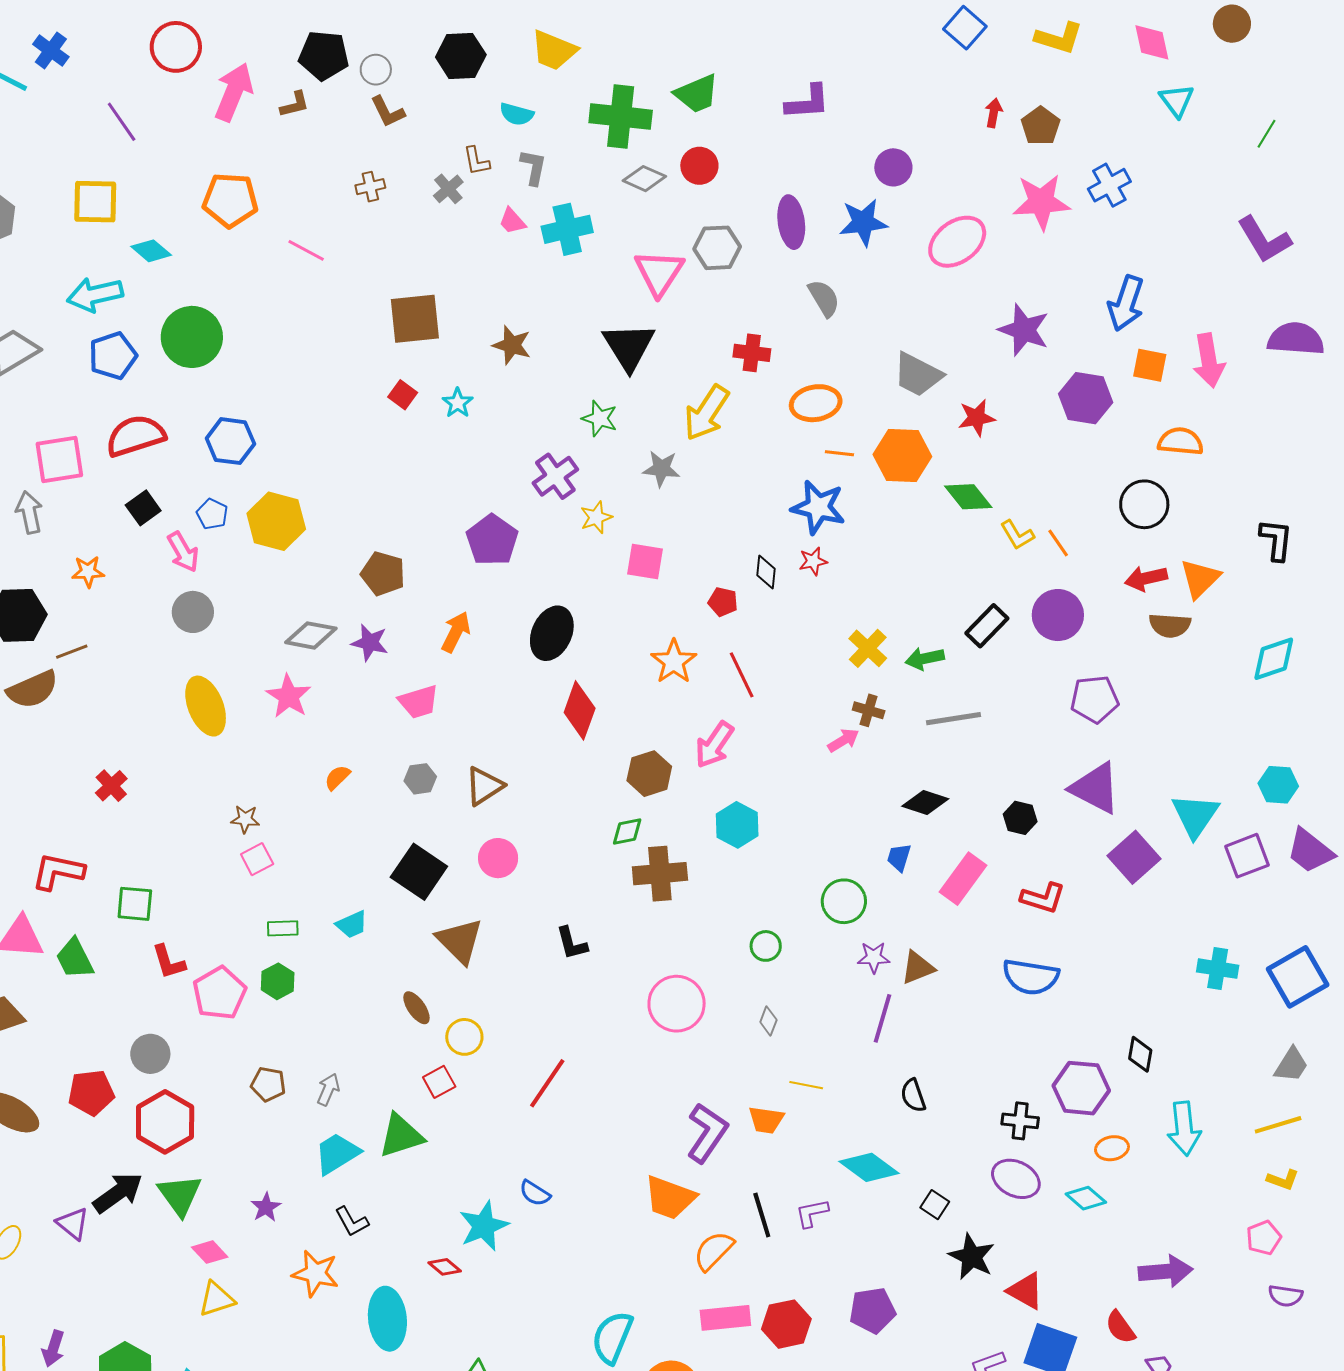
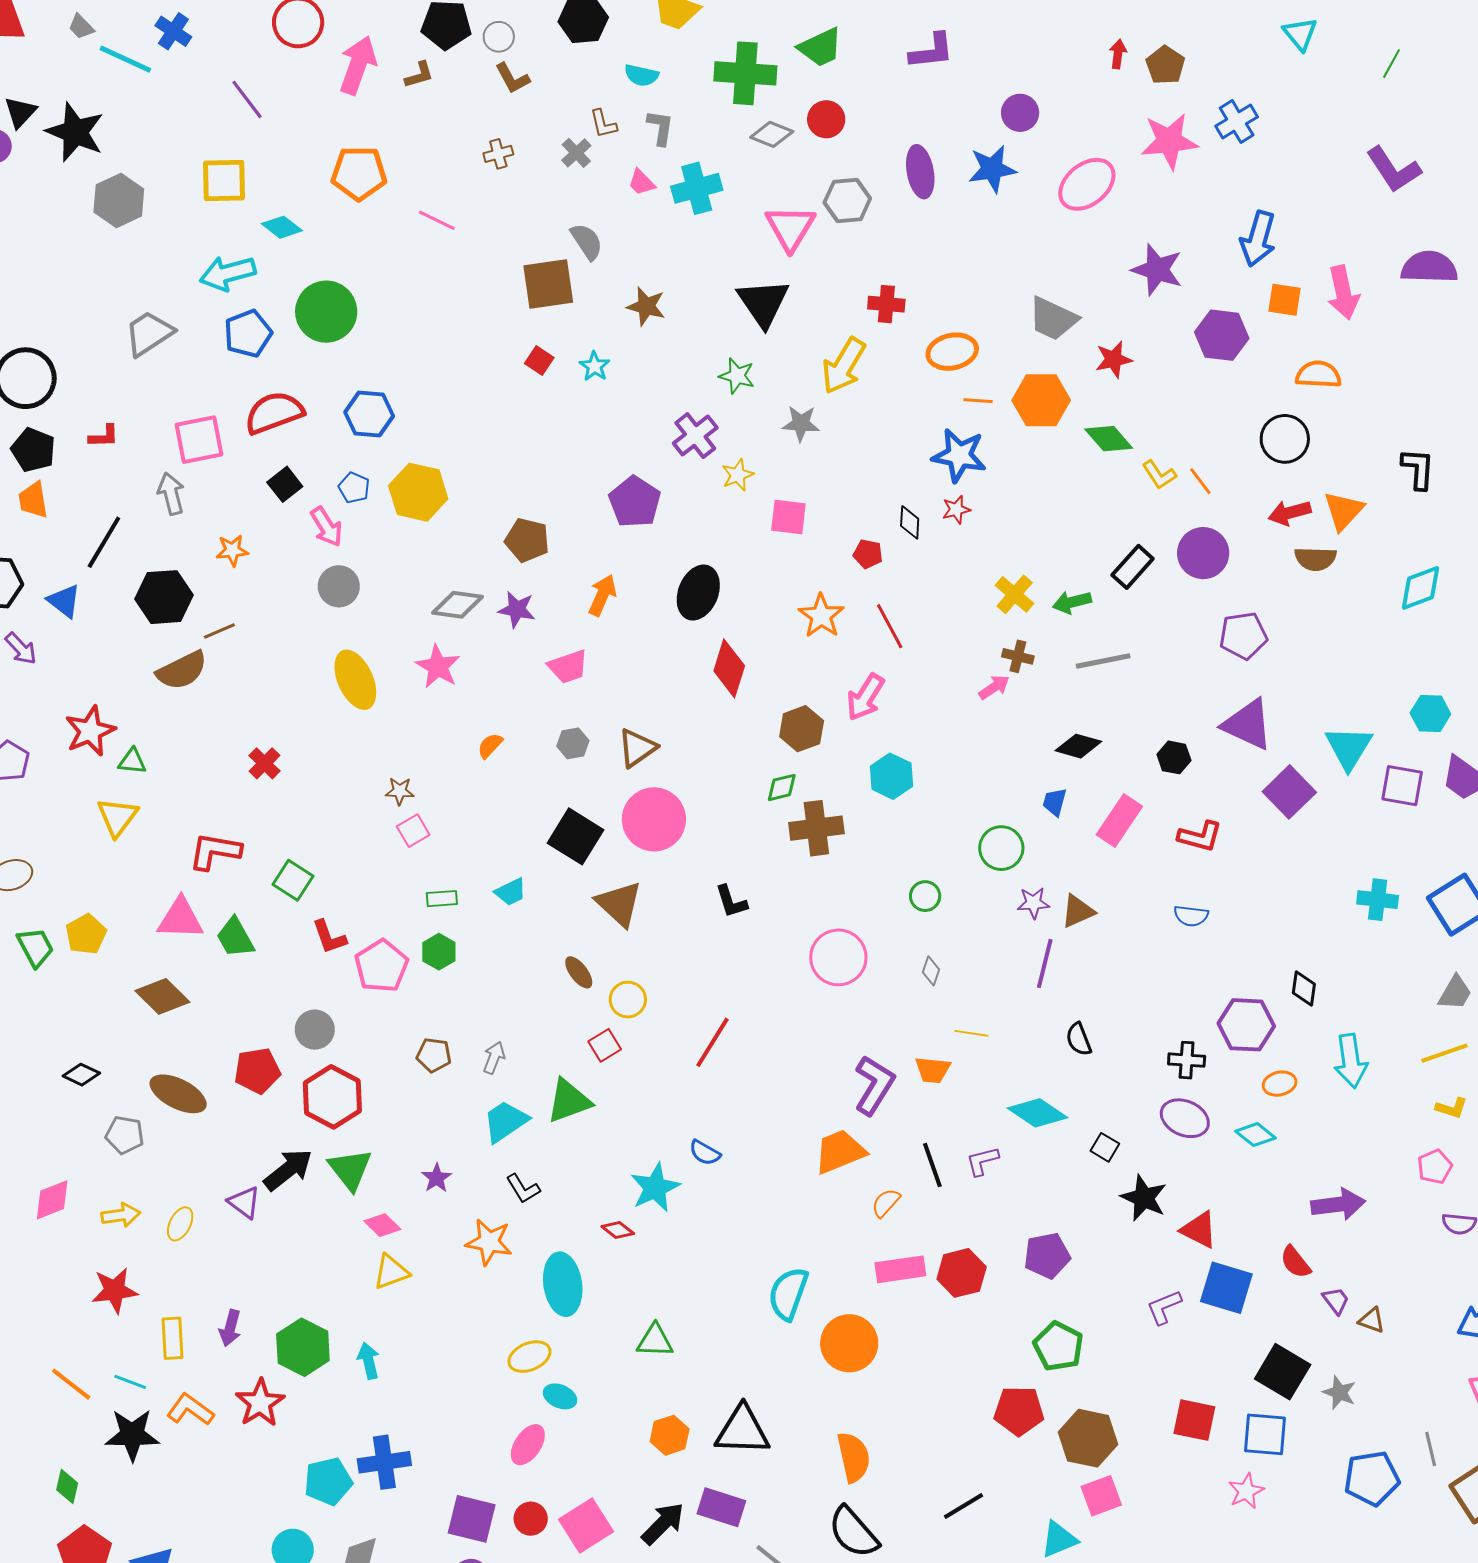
gray semicircle: (824, 298) -> (587, 242), moved
purple square: (1247, 856) -> (1402, 786), turned 33
pink circle: (498, 858) -> (654, 819), size x1.6
green square: (135, 904) -> (293, 880), turned 30
blue semicircle: (1031, 977) -> (1191, 916), size x0.6
orange trapezoid: (670, 1198) -> (840, 1151), turned 140
orange semicircle: (714, 1251) -> (886, 1203), size x0.7

